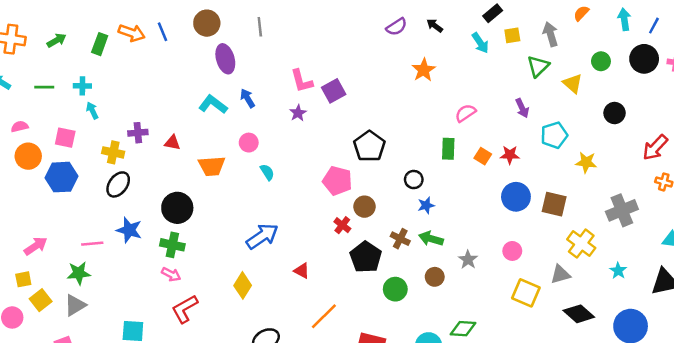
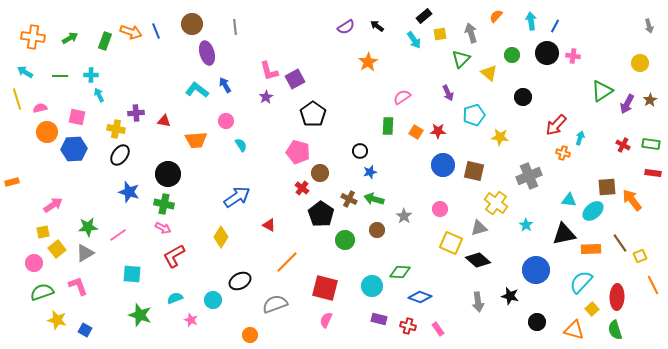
black pentagon: (369, 146) -> (313, 114), moved
pink line: (92, 244) -> (118, 235), moved, turned -30
black diamond: (579, 314) -> (478, 260), moved

